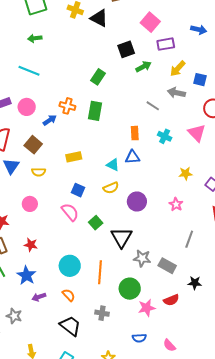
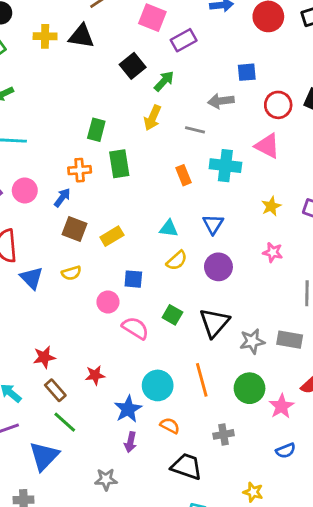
yellow arrow: (178, 69) -> (152, 118), moved
green rectangle: (98, 77) -> (96, 130), moved
cyan cross: (165, 136) -> (225, 166), size x1.5
brown square: (33, 145) -> (74, 229), moved
blue triangle: (133, 157) -> (213, 224), moved, turned -35
pink circle: (30, 204) -> (108, 302), moved
pink semicircle: (70, 212) -> (135, 328), moved
black triangle: (121, 237) -> (214, 323), turned 30
blue star: (26, 275) -> (128, 409), moved, turned 30
purple arrow: (39, 297) -> (130, 442), turned -40

